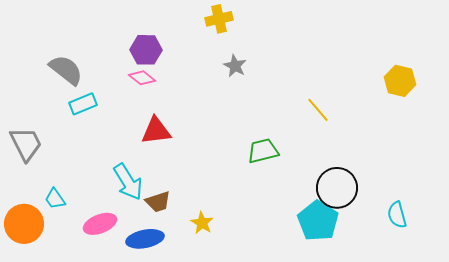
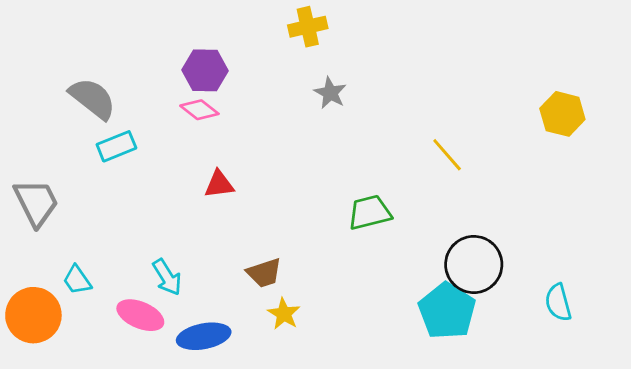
red triangle: (156, 131) -> (219, 184), size x0.7
cyan arrow: (128, 182) -> (167, 277), moved, size x0.7
brown trapezoid: (158, 202) -> (264, 273), moved
pink ellipse: (100, 224) -> (140, 315), turned 44

